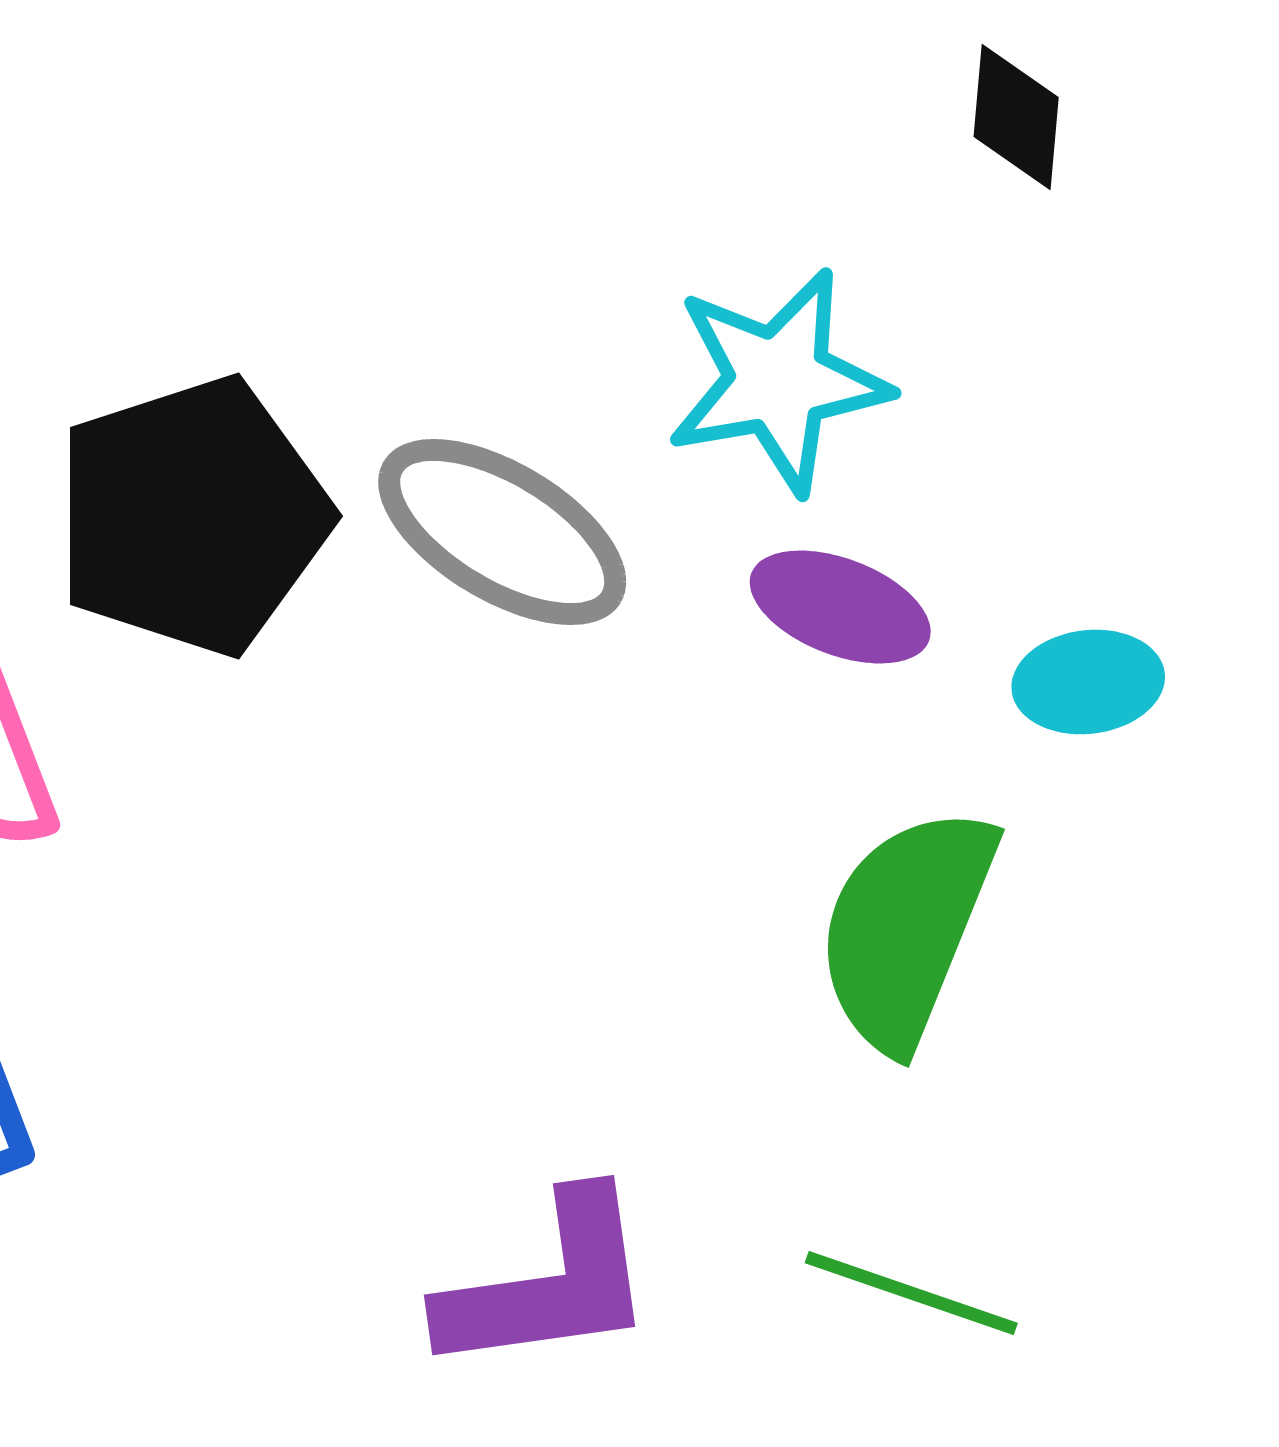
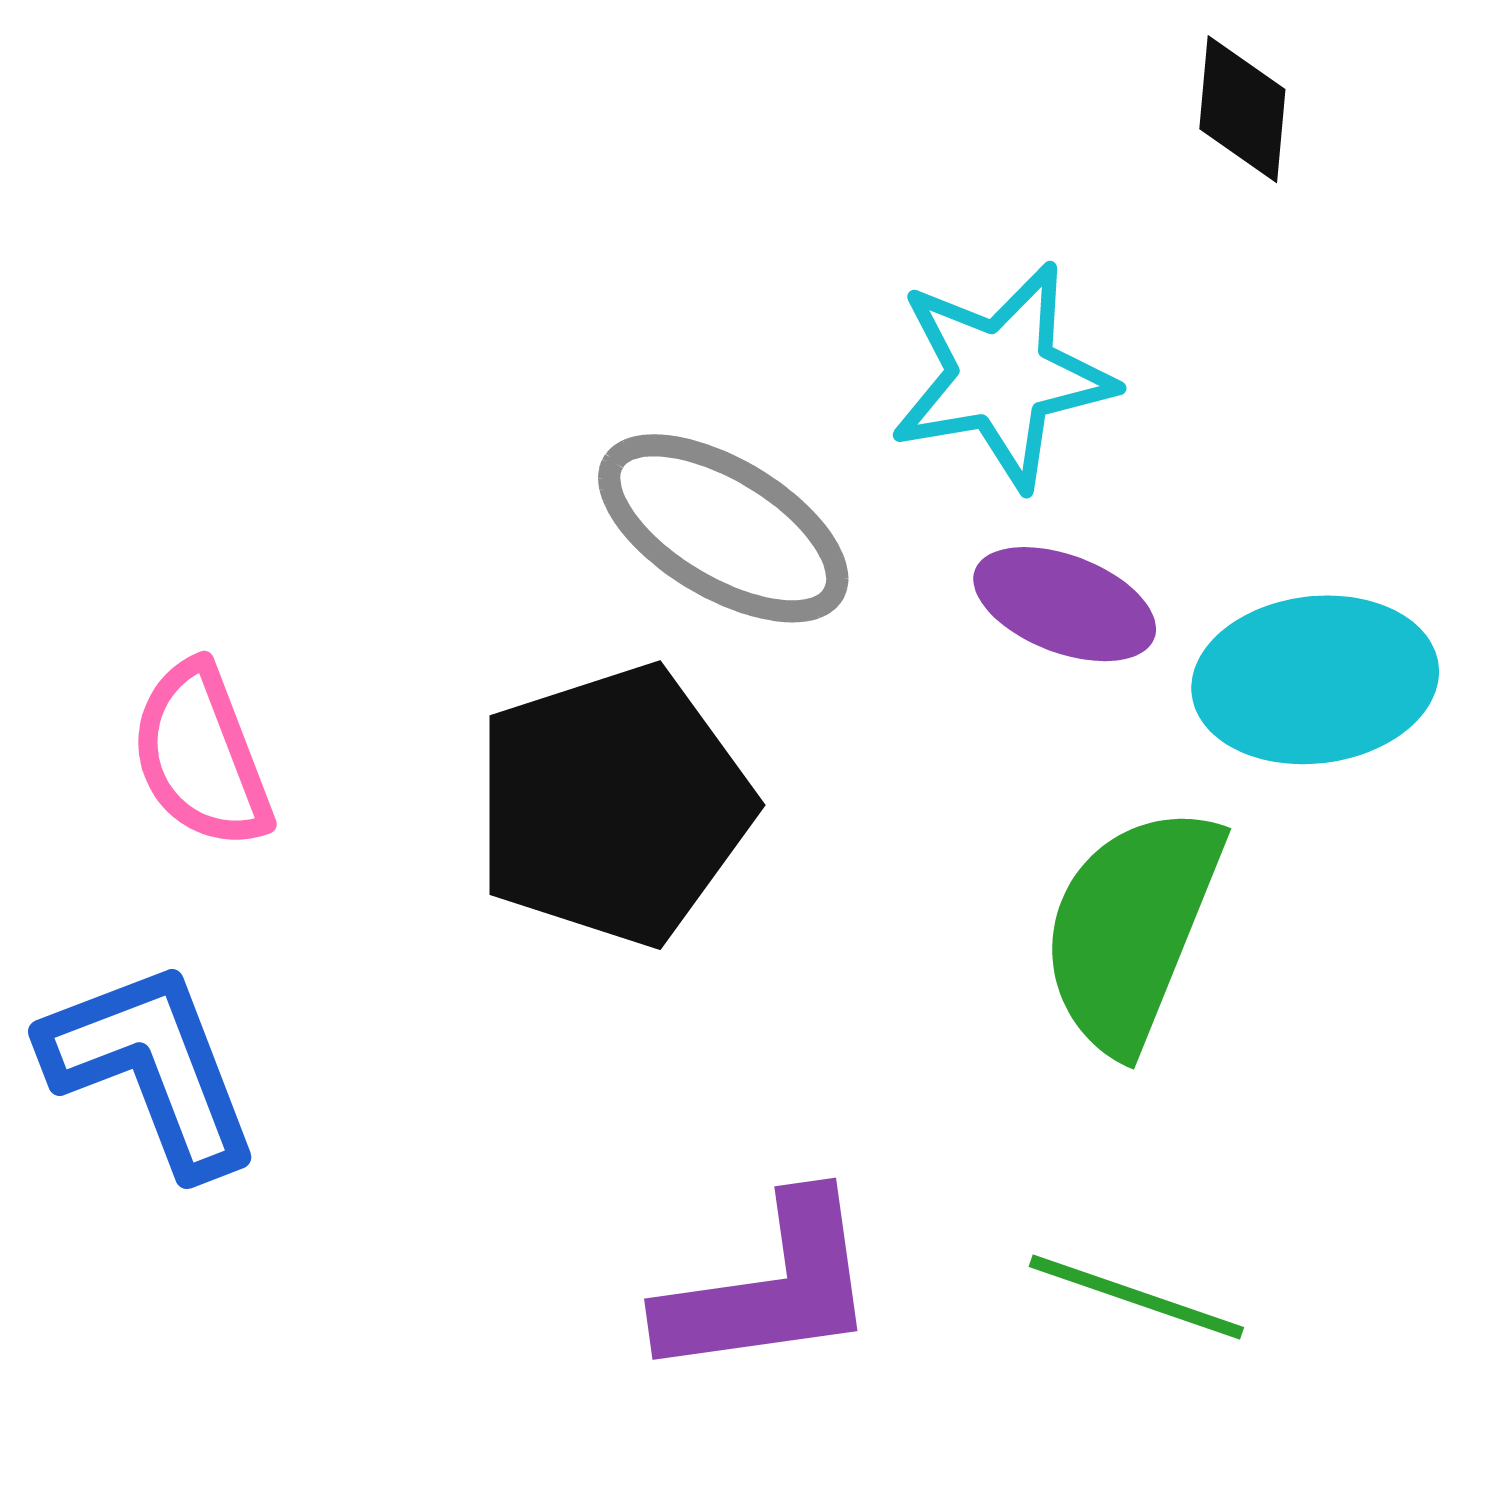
black pentagon: (192, 516) -> (613, 805), moved
cyan ellipse: (1088, 682) -> (1315, 680), size x1.6

